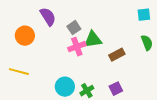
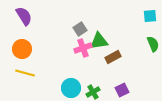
purple semicircle: (48, 17) -> (24, 16), moved
orange circle: (25, 36) -> (22, 49), moved
brown rectangle: (117, 55) -> (113, 57), moved

